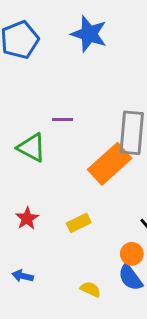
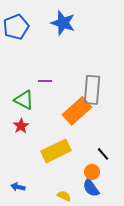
red star: (27, 218) -> (21, 126), moved
yellow rectangle: (79, 223) -> (56, 151), size x1.8

